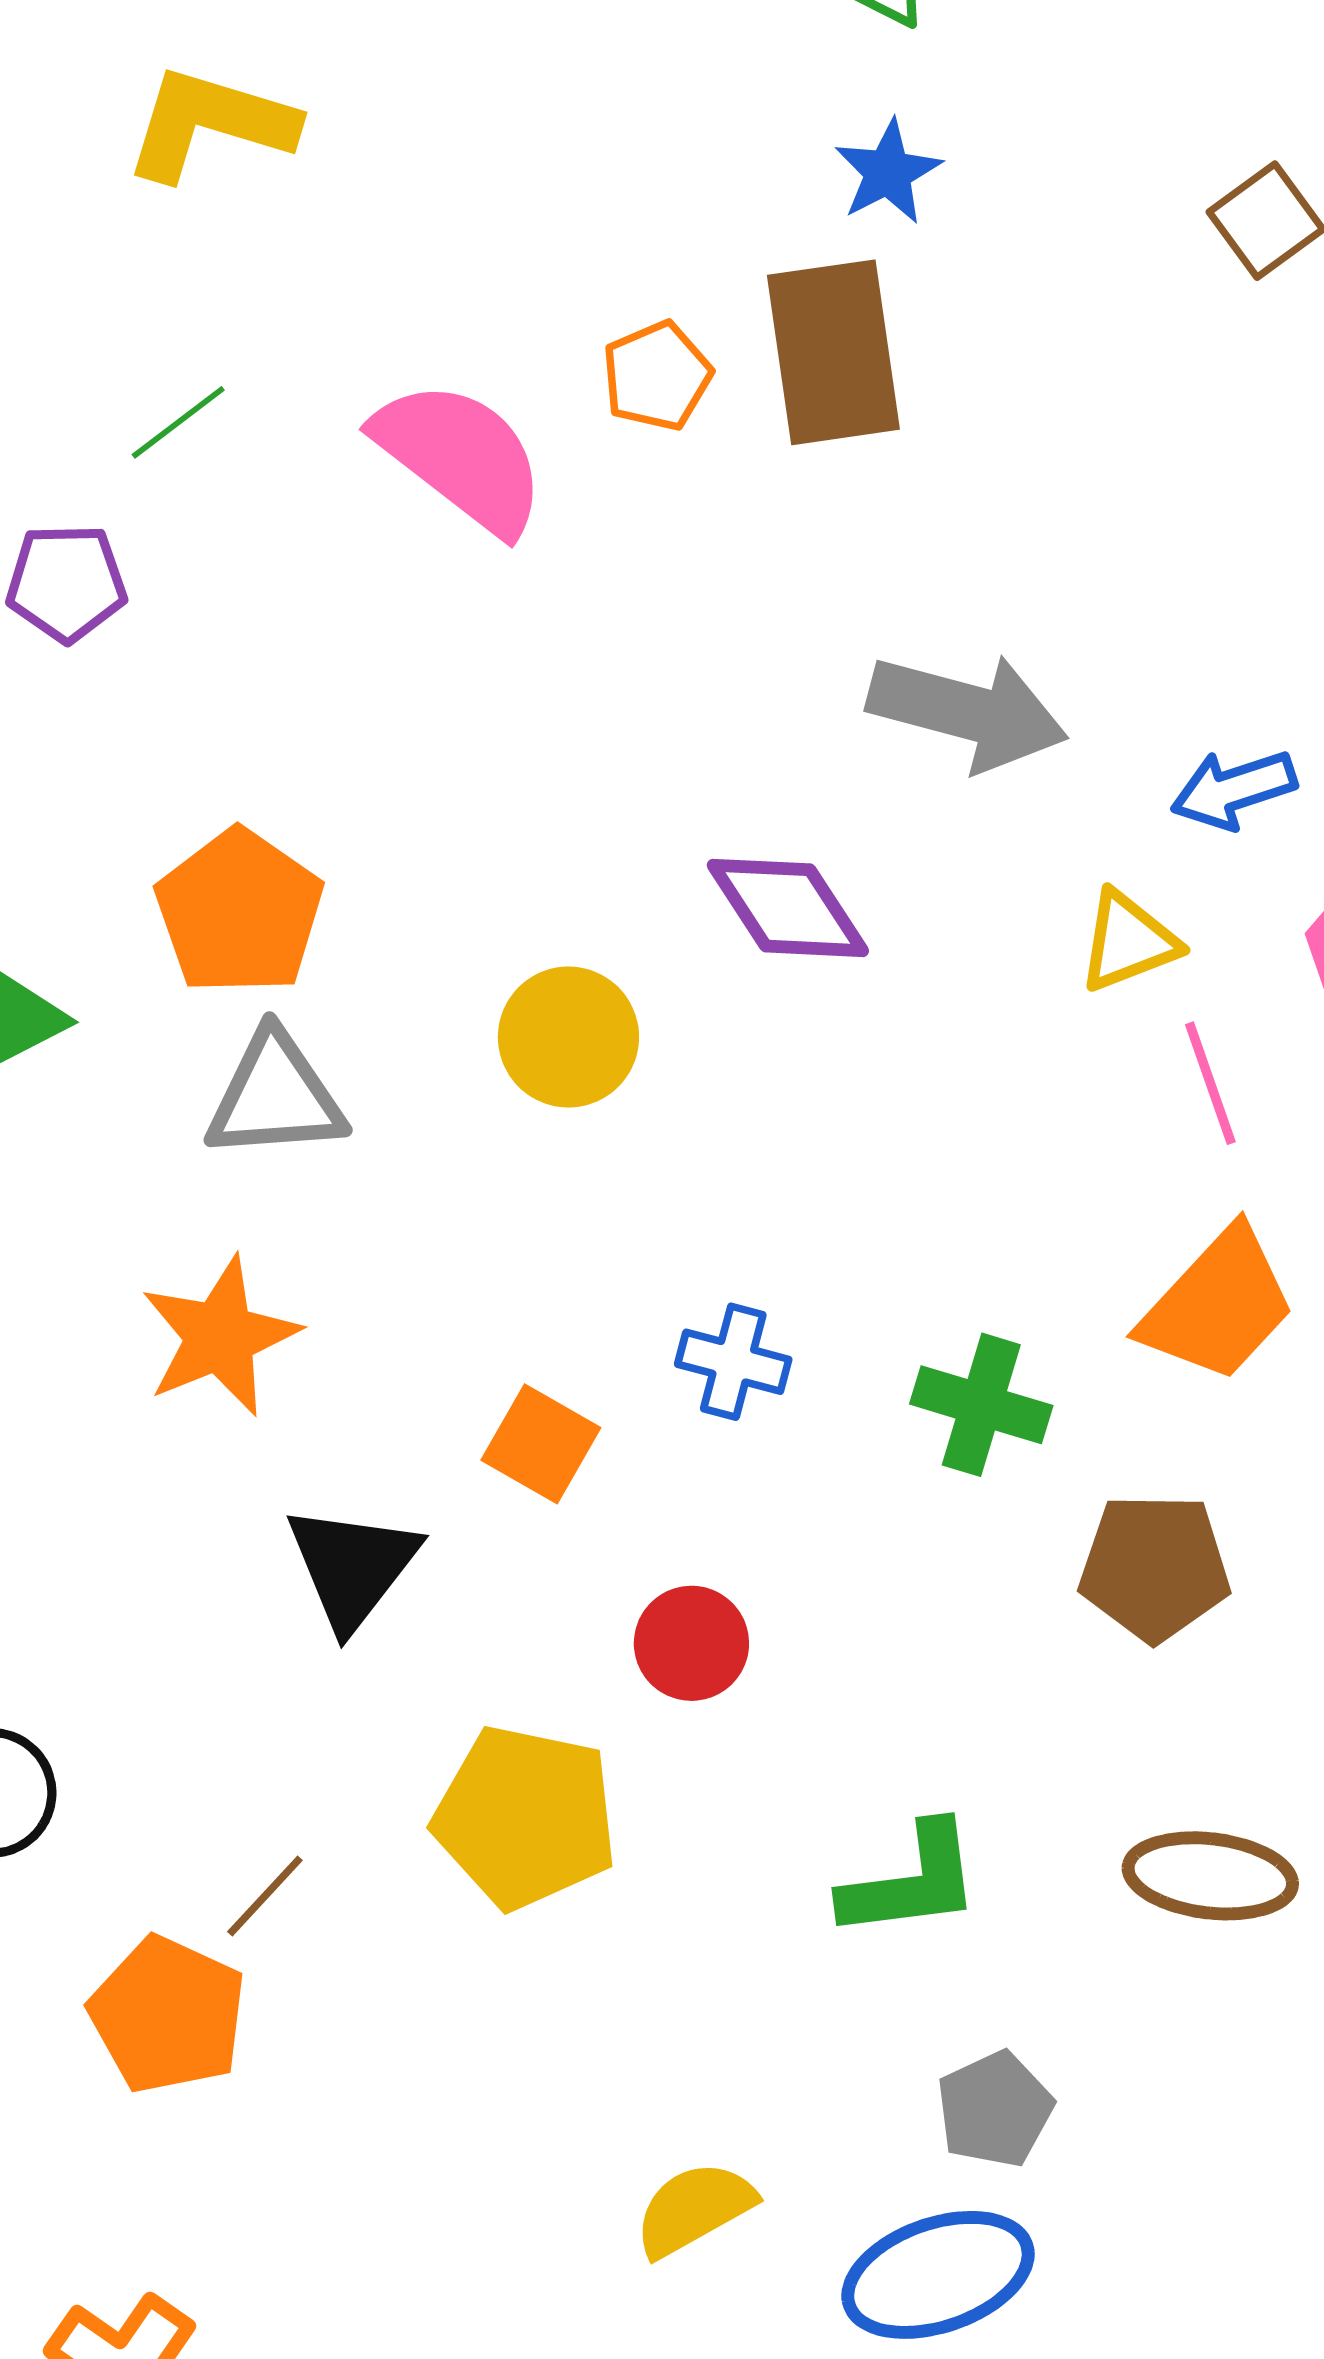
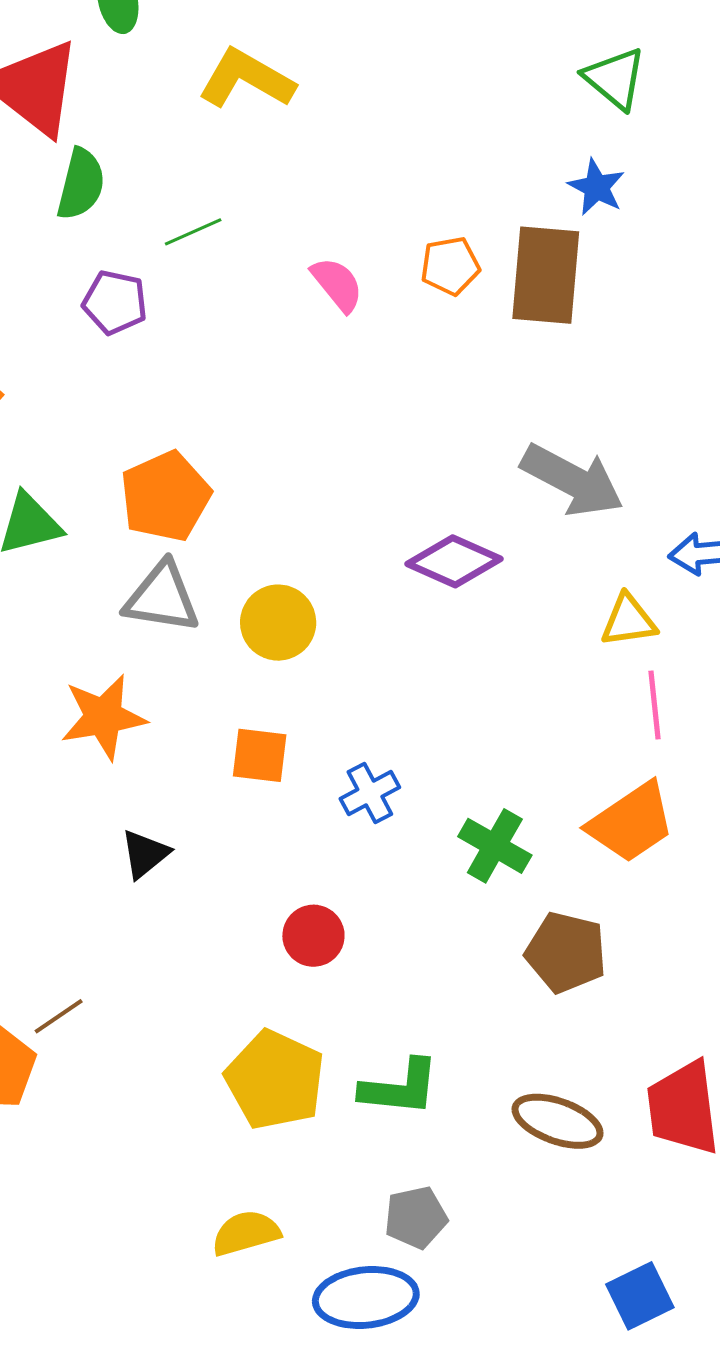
blue star: (888, 172) -> (596, 187), turned -30
pink semicircle: (460, 457) -> (337, 284), size x0.6
purple diamond: (788, 908) -> (454, 561), turned -46
yellow circle: (568, 1037) -> (278, 623), moved
blue cross: (733, 1362) -> (370, 793), turned 34
orange square: (541, 1444) -> (260, 755), moved, turned -36
black triangle: (352, 1567) -> (145, 854), size x0.7
yellow pentagon: (525, 1817) -> (275, 1080), moved

